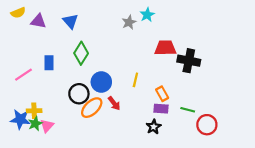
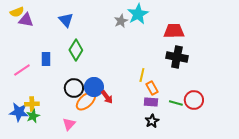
cyan star: (147, 15) -> (138, 14), size x1.5
purple triangle: (38, 21) -> (26, 20), moved
red trapezoid: (165, 48) -> (174, 31), moved
yellow line: (135, 80) -> (142, 75), moved
blue circle: (101, 82) -> (94, 87), moved
red circle: (207, 125) -> (194, 100), moved
pink triangle: (47, 126) -> (69, 124), moved
black star: (154, 127) -> (152, 121), moved

